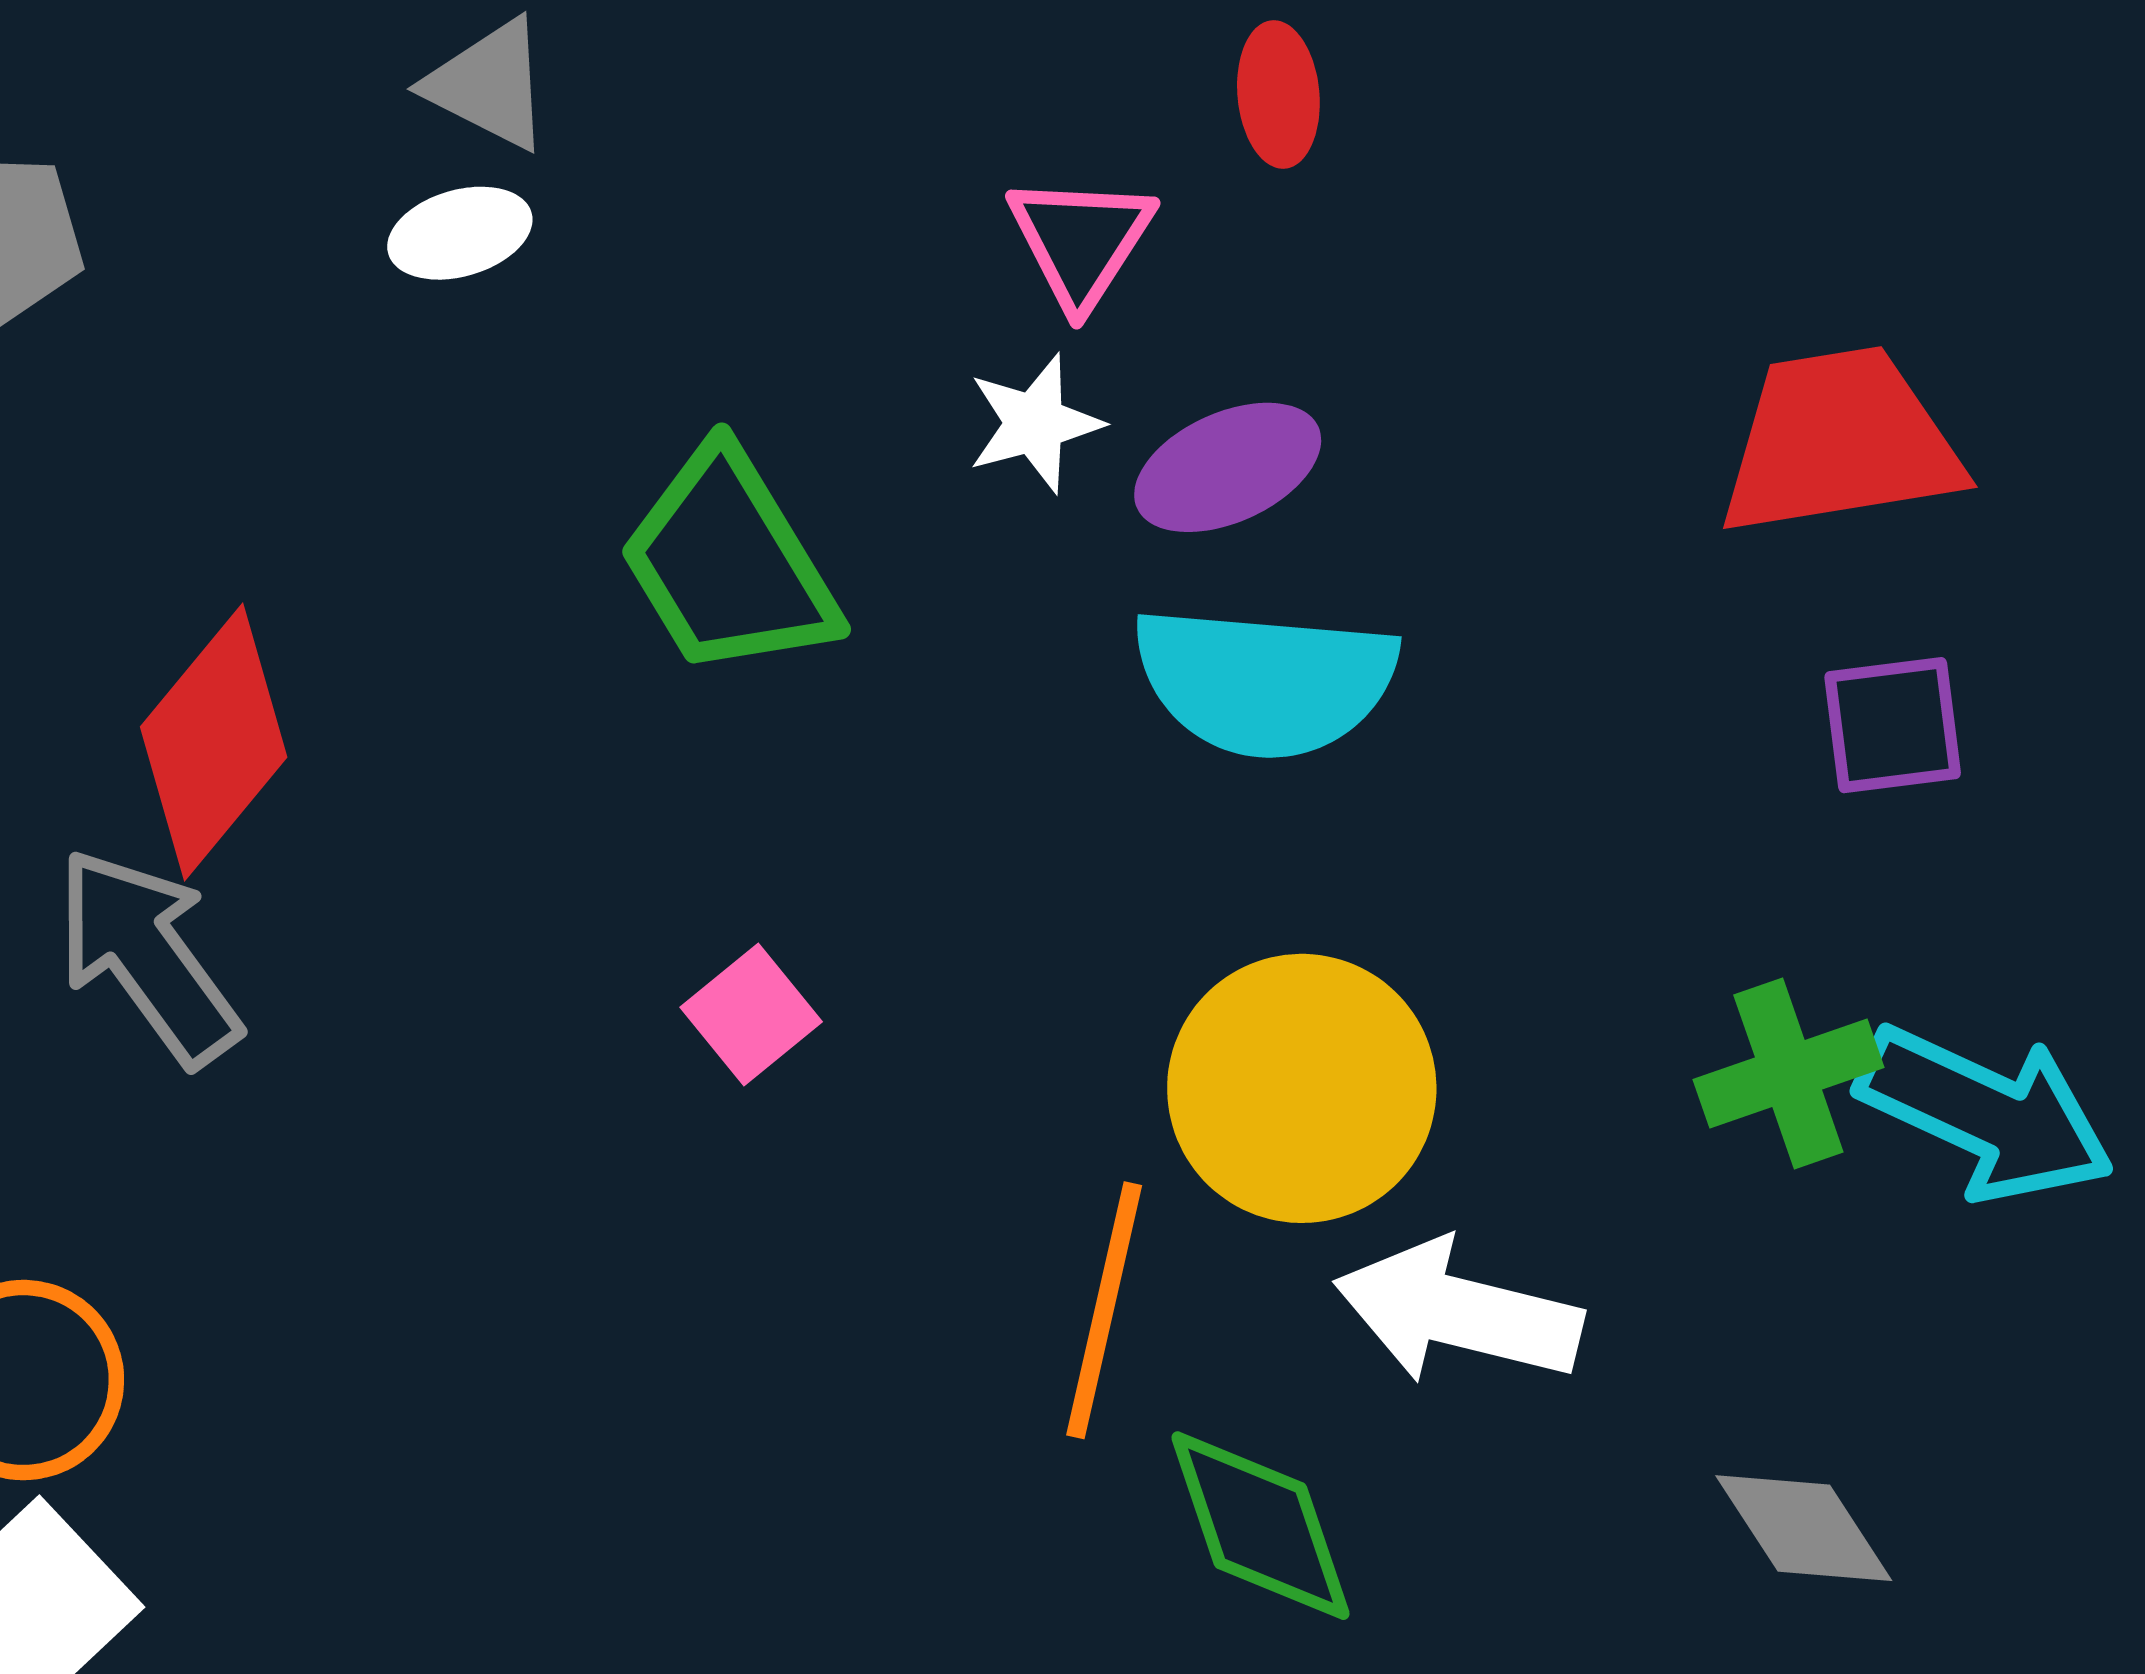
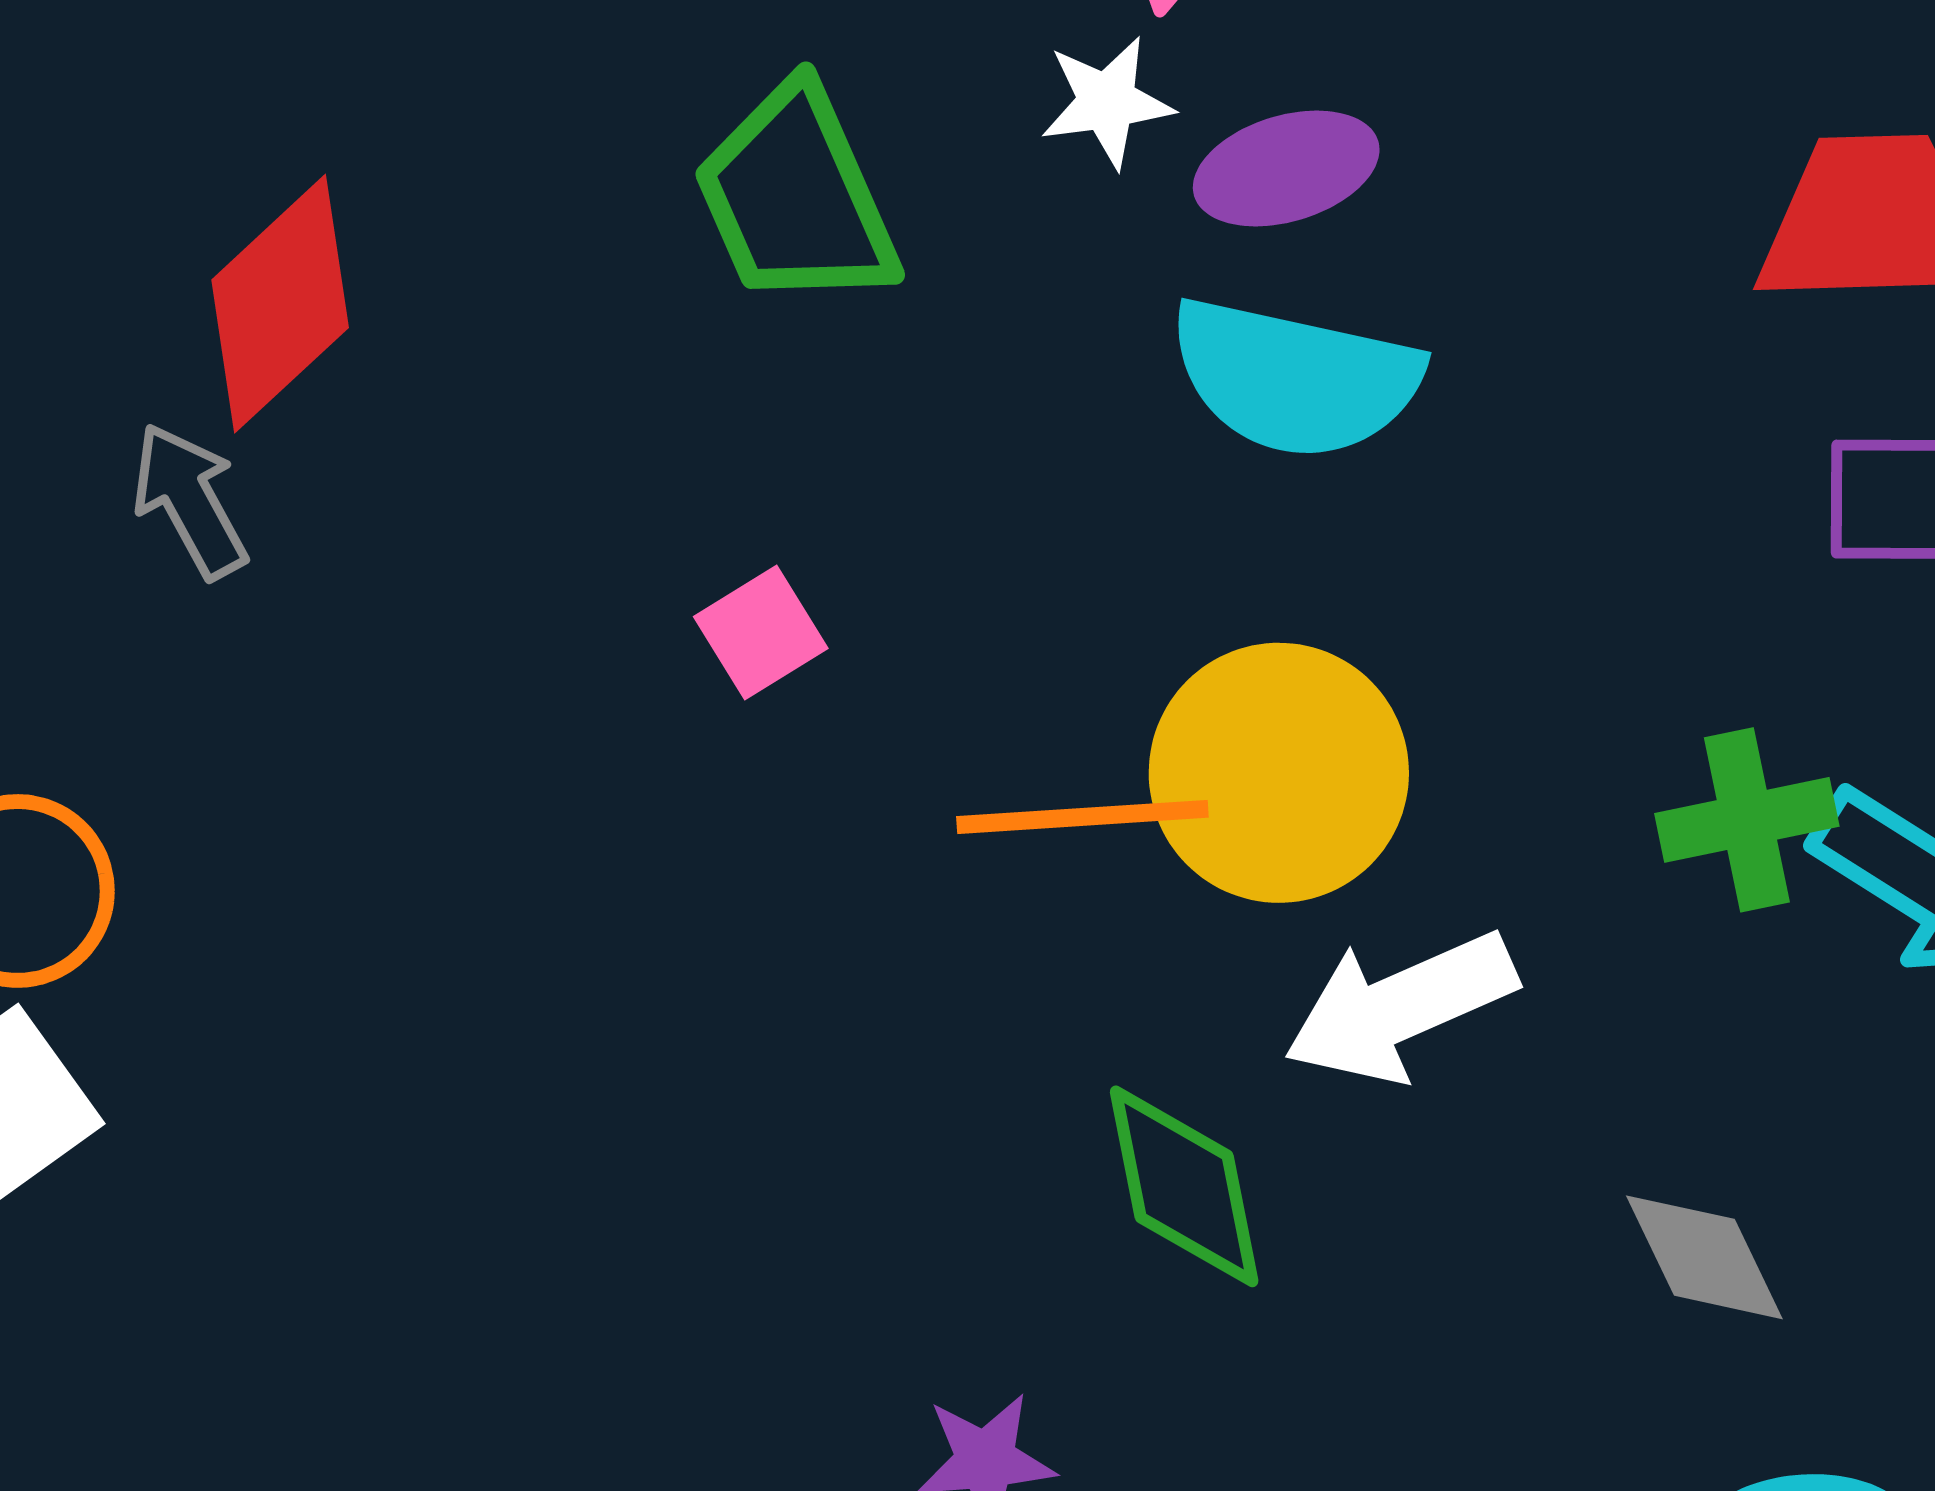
gray arrow: (148, 956) -> (190, 501), size x0.7
orange line: (1104, 1310) -> (1082, 817), moved, turned 66
white arrow: (1458, 1312) -> (1400, 1007), turned -45

